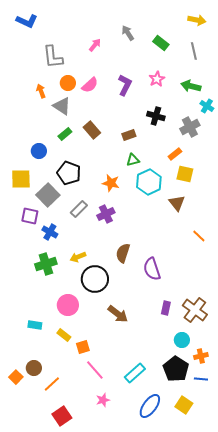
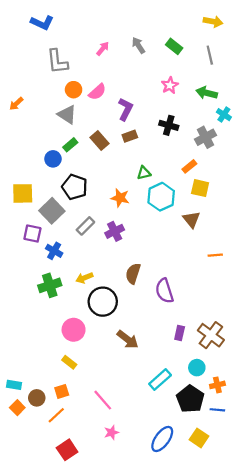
blue L-shape: (27, 21) -> (42, 23), moved
gray arrow: (128, 33) -> (138, 45), moved
purple L-shape: (125, 85) -> (125, 109), moved
orange arrow: (41, 91) -> (16, 104), moved, turned -112
brown rectangle: (129, 135) -> (130, 136), moved
blue circle: (39, 151) -> (53, 159), moved
orange line: (199, 236) -> (215, 255), turned -48
cyan rectangle: (35, 325) -> (14, 385), moved
orange square: (83, 347) -> (62, 391), moved
cyan rectangle: (135, 373) -> (160, 380), moved

